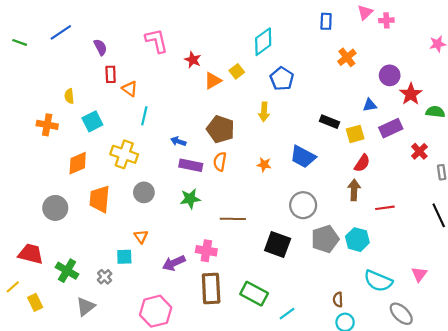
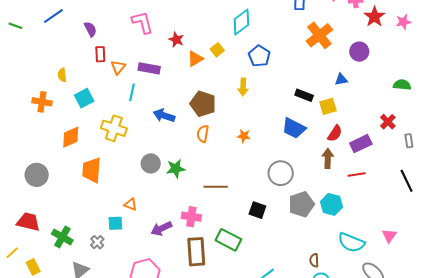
orange cross: (347, 57) -> (319, 35), size x1.5
orange triangle: (130, 89) -> (118, 67), turned 35
red star: (411, 94) -> (374, 17), moved
purple rectangle: (391, 128) -> (361, 144), moved
blue arrow: (178, 141) -> (164, 116), size x1.5
blue trapezoid: (303, 157) -> (294, 128), moved
purple rectangle: (191, 165) -> (149, 68), moved
gray circle: (144, 192) -> (151, 163), moved
gray circle: (55, 208) -> (37, 175), moved
orange triangle: (141, 237) -> (130, 204), turned -32
black square: (278, 245) -> (257, 210), size x0.7
green rectangle: (254, 294) -> (228, 240), moved

